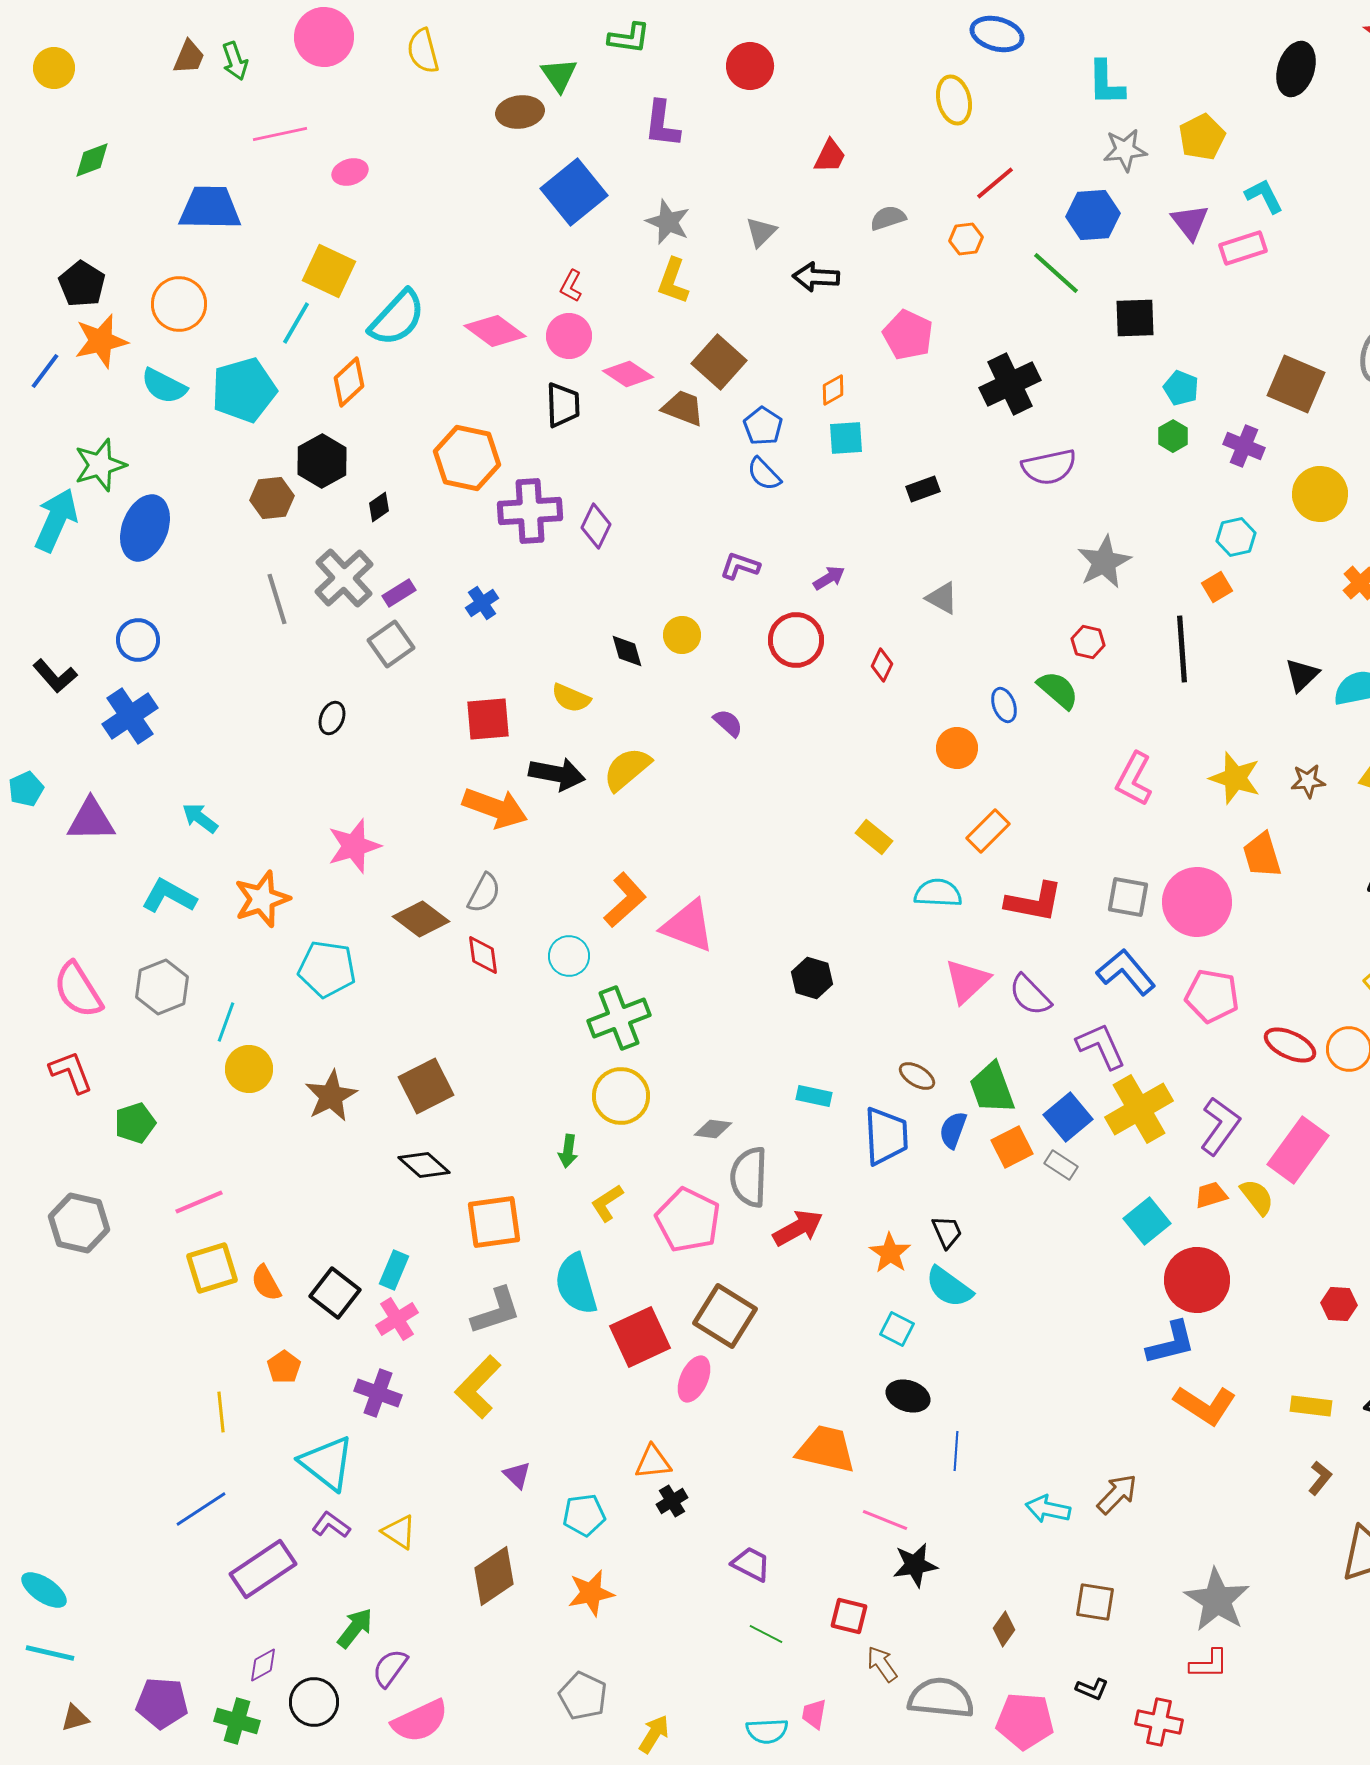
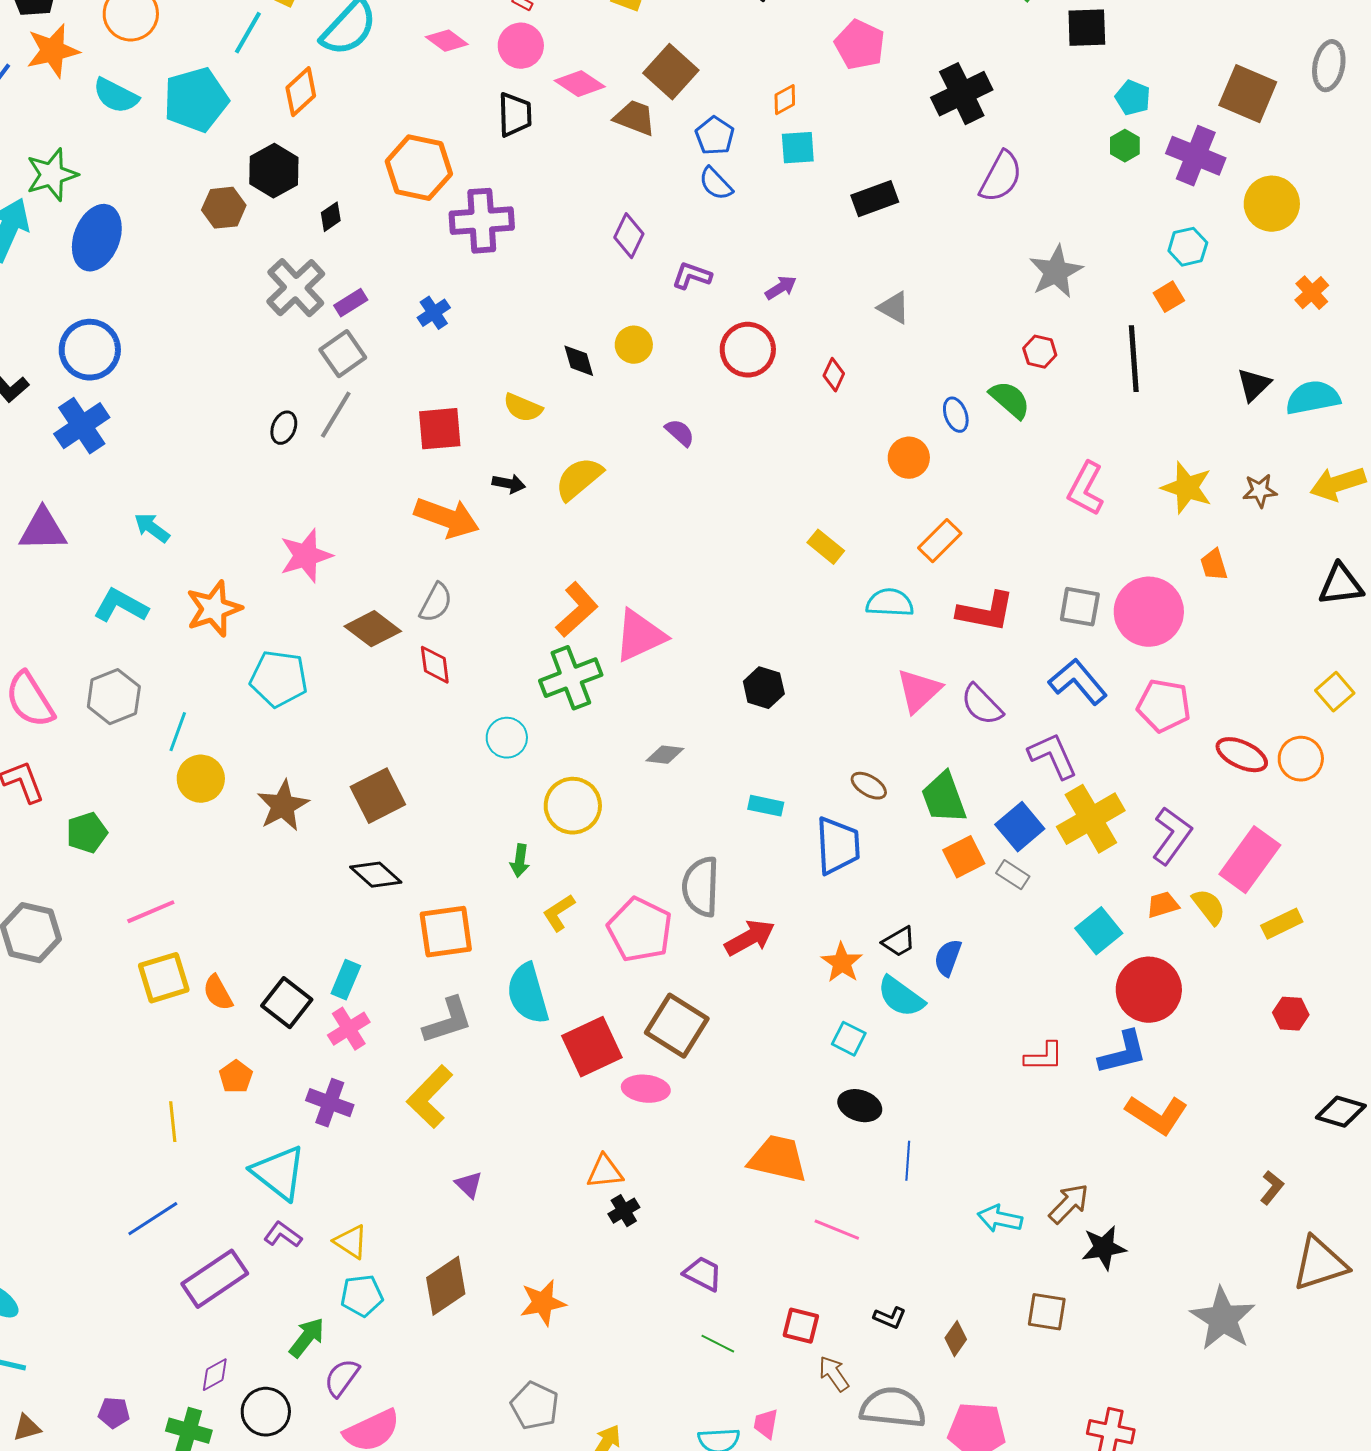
pink diamond: (495, 331) -> (447, 41), size x0.7
purple cross: (1244, 446) -> (1196, 156), size x1.4
purple semicircle: (1049, 467) -> (1001, 177), turned -50
black rectangle: (923, 489) -> (875, 199), size x1.4
purple diamond: (596, 526) -> (629, 236), moved
gray line: (277, 599) -> (336, 415), moved, turned 48
blue circle: (138, 640) -> (90, 350), size x1.4
black arrow: (557, 774) -> (509, 484), size x0.6
orange trapezoid: (1262, 855) -> (1214, 565), size x0.7
pink triangle: (688, 926) -> (640, 636), turned -46
cyan circle: (569, 956) -> (507, 738), moved
green cross: (619, 1018) -> (571, 678), moved
gray diamond: (713, 1129) -> (665, 755), moved
blue semicircle: (953, 1130) -> (948, 958), moved
black trapezoid: (947, 1232) -> (899, 942), turned 84
pink ellipse: (694, 1379) -> (646, 1089), turned 72
yellow rectangle: (1311, 1406) -> (1282, 924), moved, turned -33
cyan pentagon: (584, 1515) -> (362, 1296), moved
black star: (915, 1565) -> (1104, 1248), moved
gray star: (1217, 1600) -> (1223, 1319), moved
red L-shape: (1209, 1664) -> (1044, 1057), moved
black L-shape: (1092, 1689) -> (890, 1318), moved
purple pentagon: (162, 1703) -> (114, 1413), size x0.6

